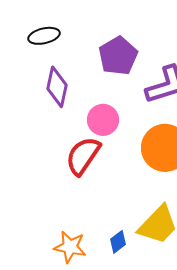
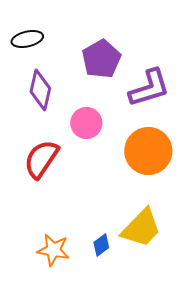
red semicircle: (83, 156) -> (41, 159), moved

